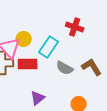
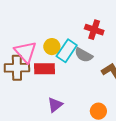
yellow circle: (24, 39) -> (52, 47), moved
gray semicircle: (65, 68) -> (84, 55), moved

